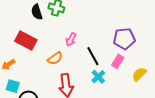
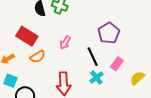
pink arrow: (71, 39) -> (65, 43), moved
purple pentagon: (124, 39) -> (109, 33), moved, turned -30
orange semicircle: (55, 58) -> (38, 57), moved

